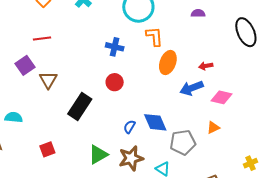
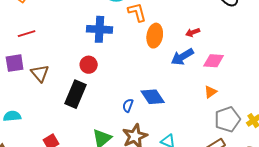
blue cross: (115, 47) -> (99, 29), size x1.4
purple square: (25, 65) -> (15, 63), turned 36
red circle: (115, 82) -> (89, 65), moved
gray pentagon: (183, 142) -> (227, 119), moved

